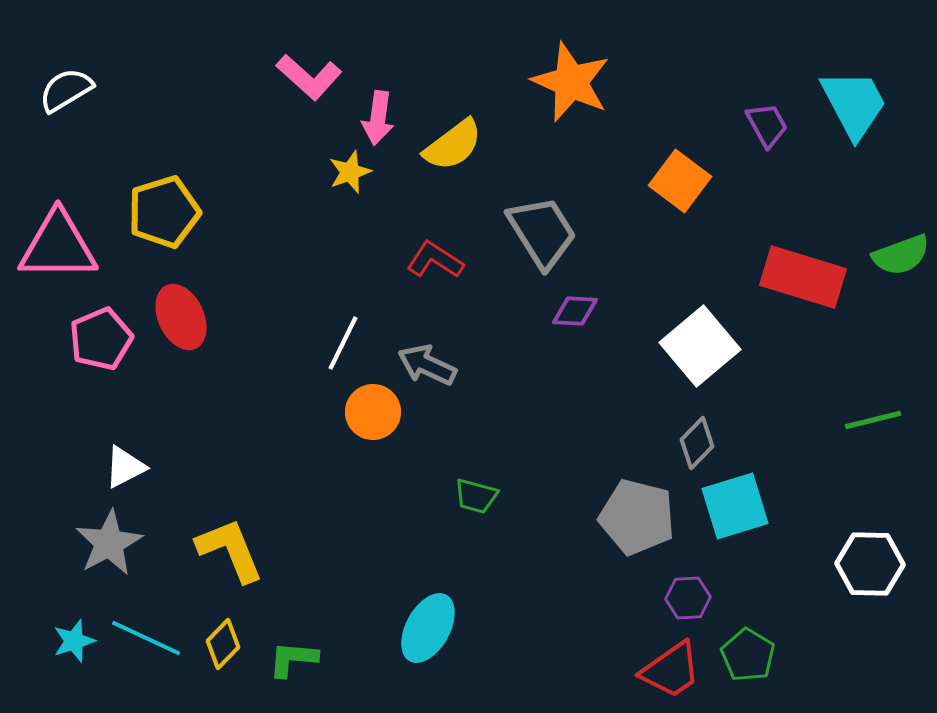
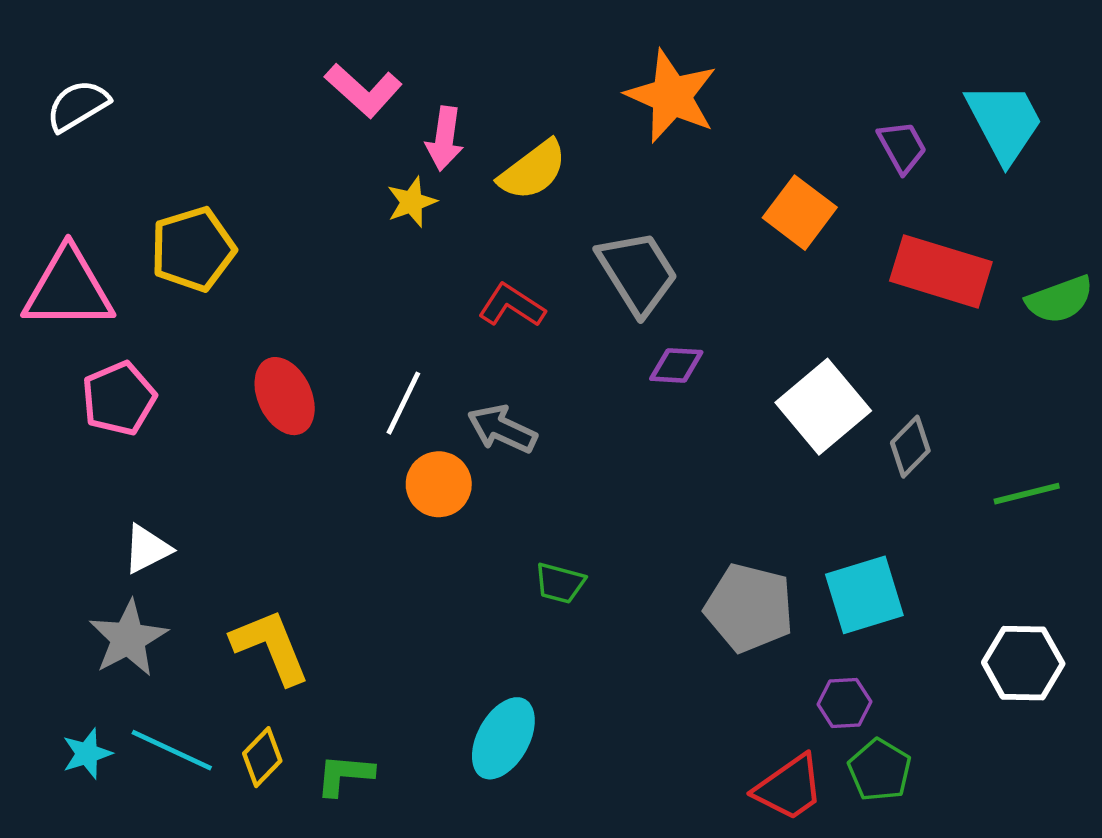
red rectangle: (803, 277) -> (941, 271), moved
red ellipse: (181, 317) -> (285, 396), moved
gray diamond: (697, 443) -> (910, 447), moved
purple hexagon: (688, 598) -> (844, 703), moved

